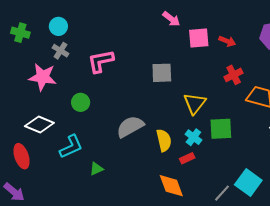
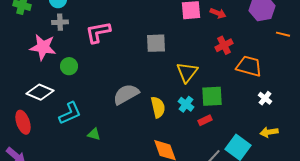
gray cross: (61, 51) -> (60, 22), turned -35
green circle: (81, 102) -> (69, 66), moved
red rectangle: (187, 158) -> (205, 120), moved
green triangle: (96, 169) -> (94, 134), turned 40

